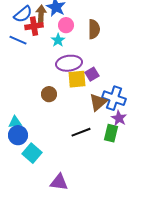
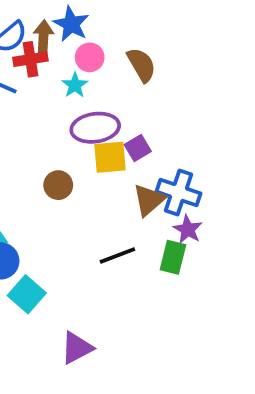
brown semicircle: (94, 29) -> (141, 65), turned -30
purple triangle: (59, 182) -> (77, 348), turned -36

